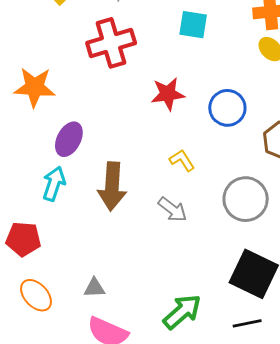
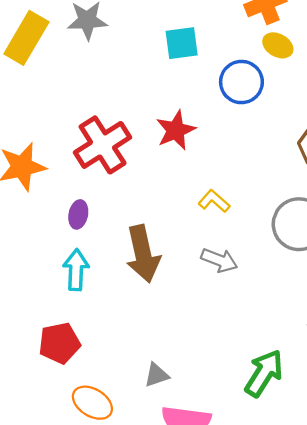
red cross: (111, 43) -> (103, 145), moved
blue circle: (227, 108) -> (241, 82), moved
purple ellipse: (69, 139) -> (78, 214), size x0.7

